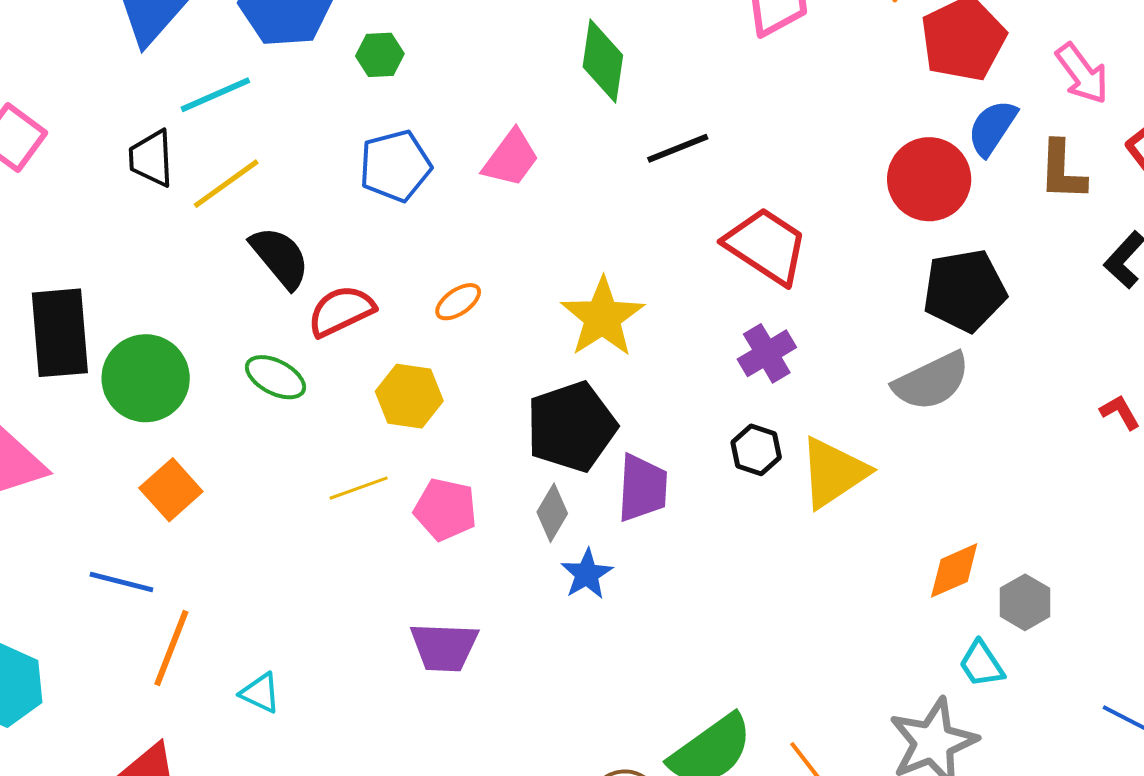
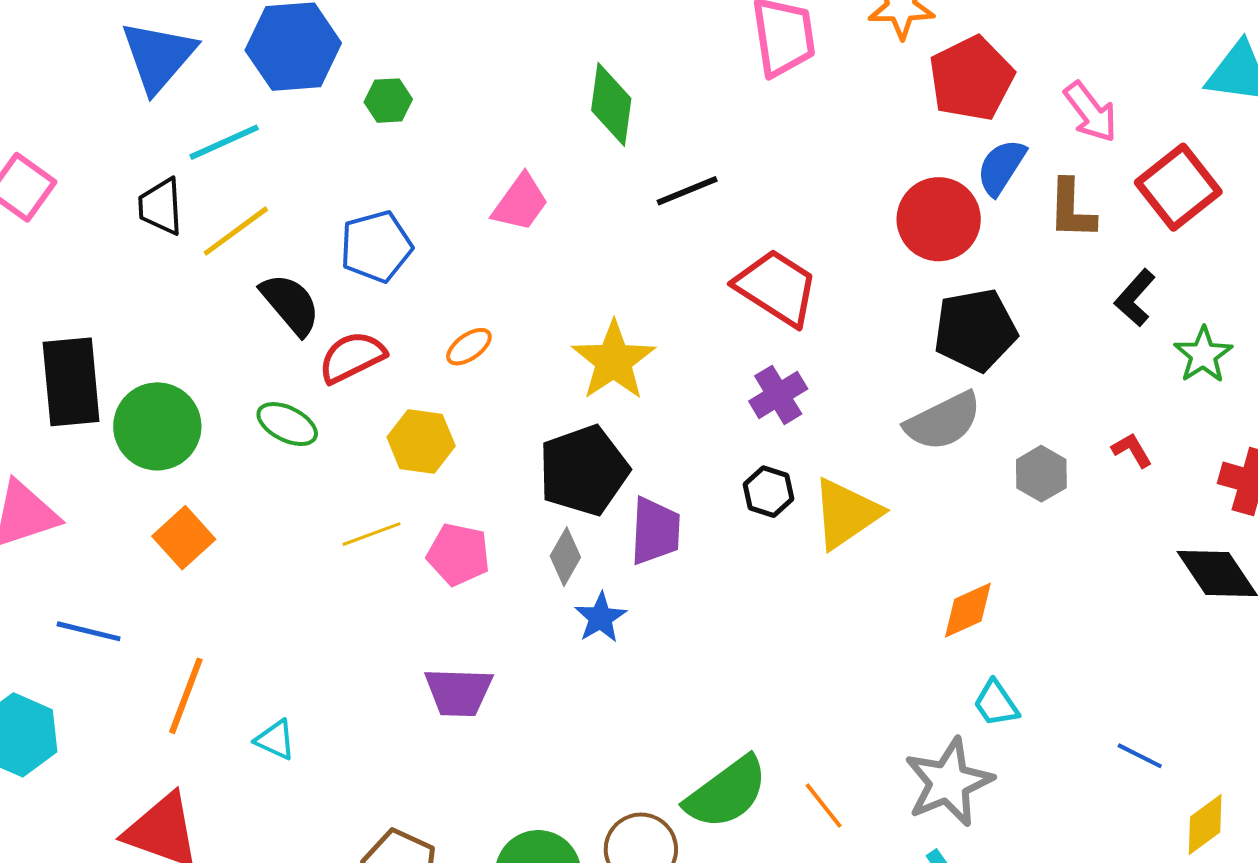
blue pentagon: (395, 166) -> (376, 246), moved
blue line: (121, 582) -> (89, 631), moved
gray hexagon: (1025, 602) -> (1041, 474), moved

